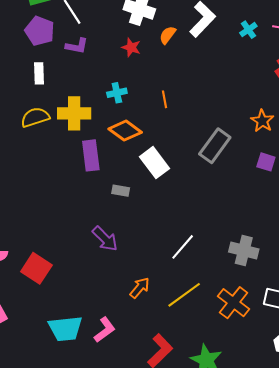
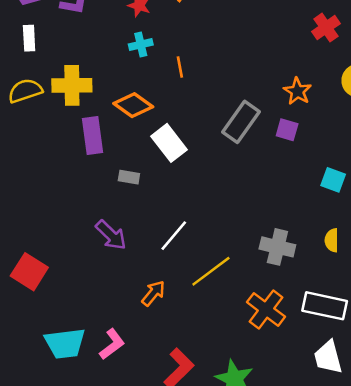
cyan cross: (117, 93) -> (141, 44), moved
purple square: (266, 162) -> (287, 130), moved
white line: (183, 247) -> (174, 236), moved
yellow line: (184, 295) -> (211, 271), moved

